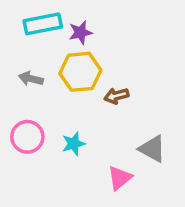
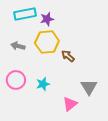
brown arrow: (116, 96) -> (68, 56), turned 56
gray triangle: (152, 149) -> (89, 87), turned 30

